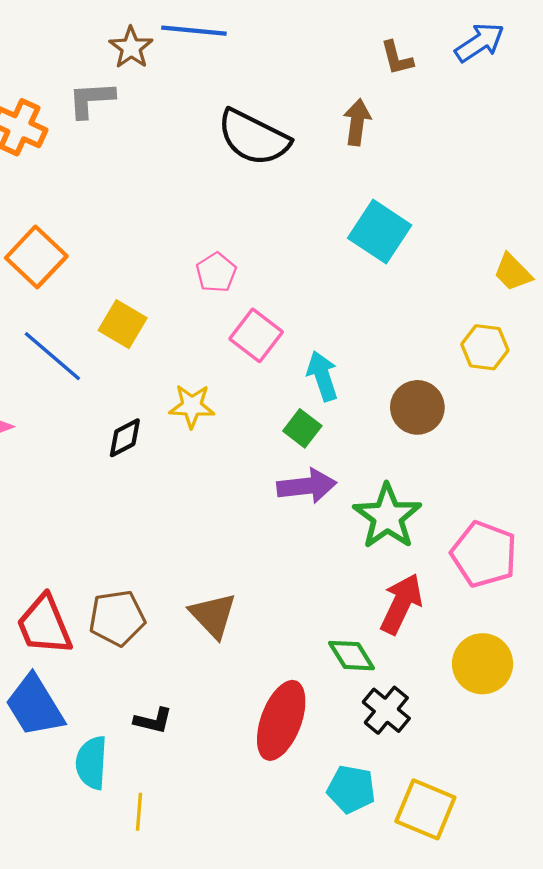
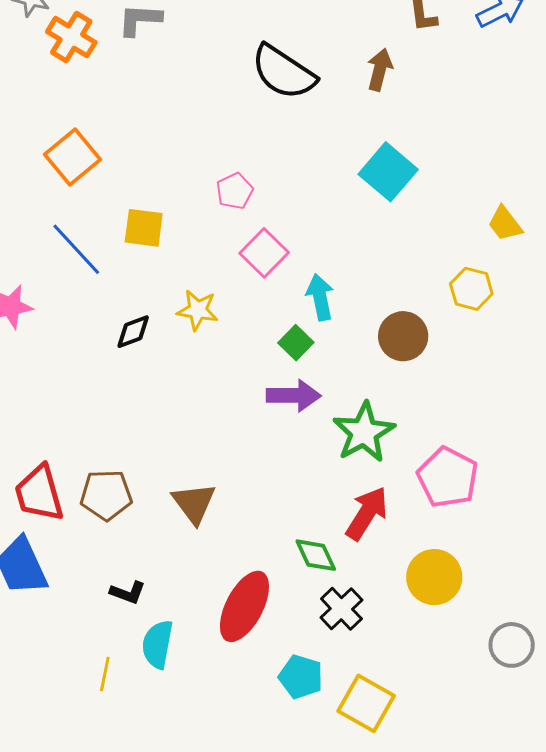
yellow square: (123, 324) -> (144, 228), turned -30
cyan semicircle: (92, 763) -> (158, 644), moved

